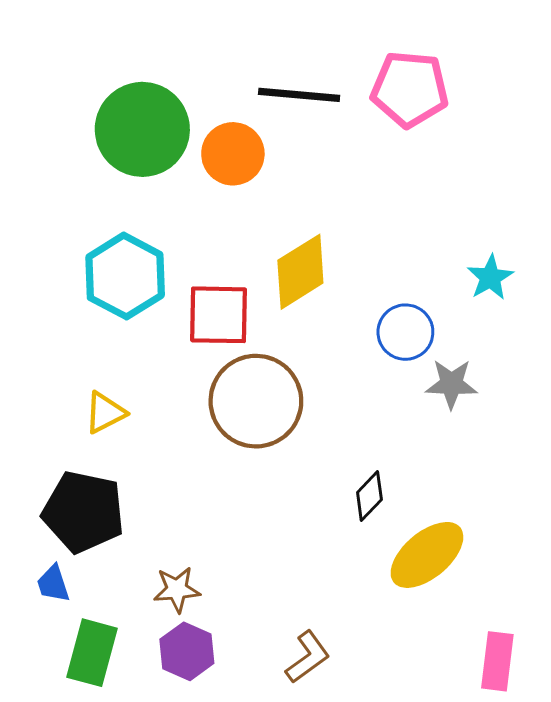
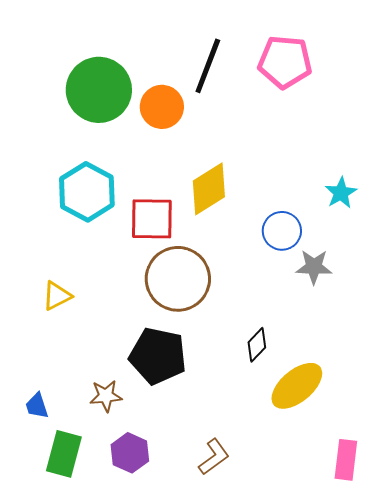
black line: (299, 95) -> (208, 66), turned -74
yellow triangle: (105, 413) -> (57, 296), moved
black pentagon: (83, 512) -> (158, 356), moved
brown star: (177, 589) -> (106, 396), moved

